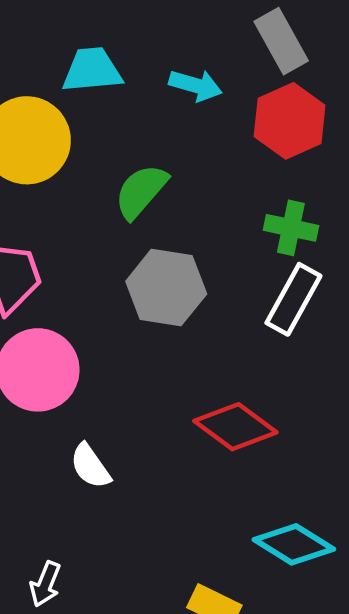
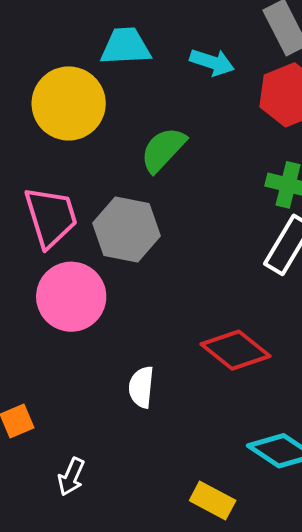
gray hexagon: (166, 288) -> (126, 229), moved
white semicircle: (90, 466) -> (141, 387), moved, turned 39

